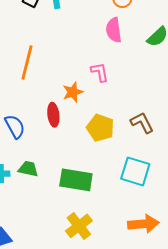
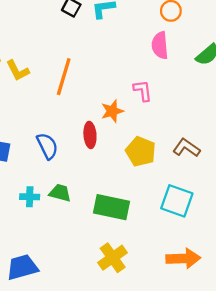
brown L-shape: (142, 123) -> (186, 148), turned -30

